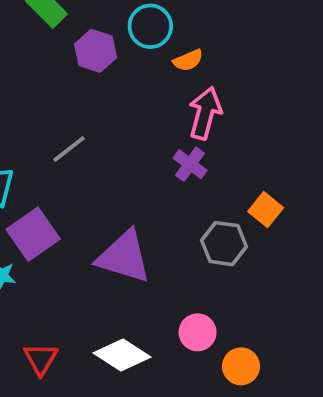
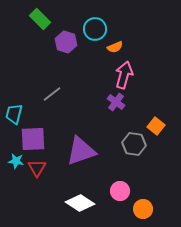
purple square: (33, 234) -> (33, 139), turned 32
purple triangle: (124, 257) -> (81, 151), turned -36
red triangle: (41, 359) -> (37, 168), moved

